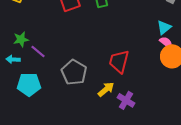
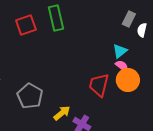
red trapezoid: (119, 61) -> (99, 85), moved

